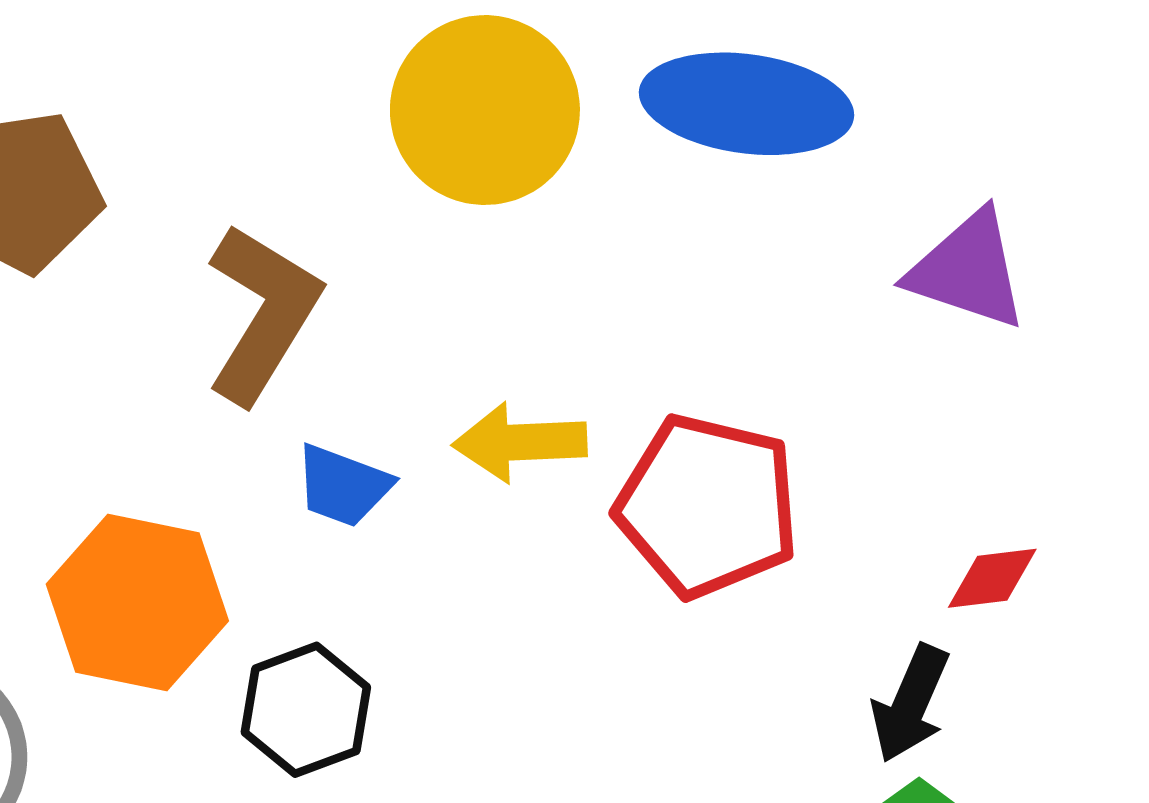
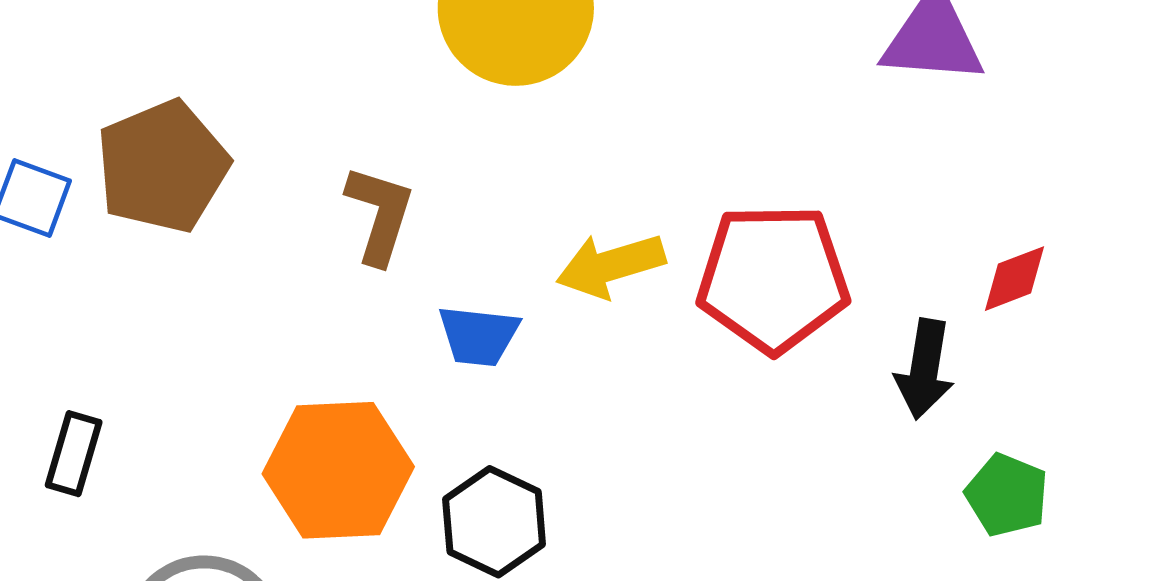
brown L-shape: (263, 313) -> (380, 215), size x0.7
black arrow: (910, 704) -> (925, 369), moved

